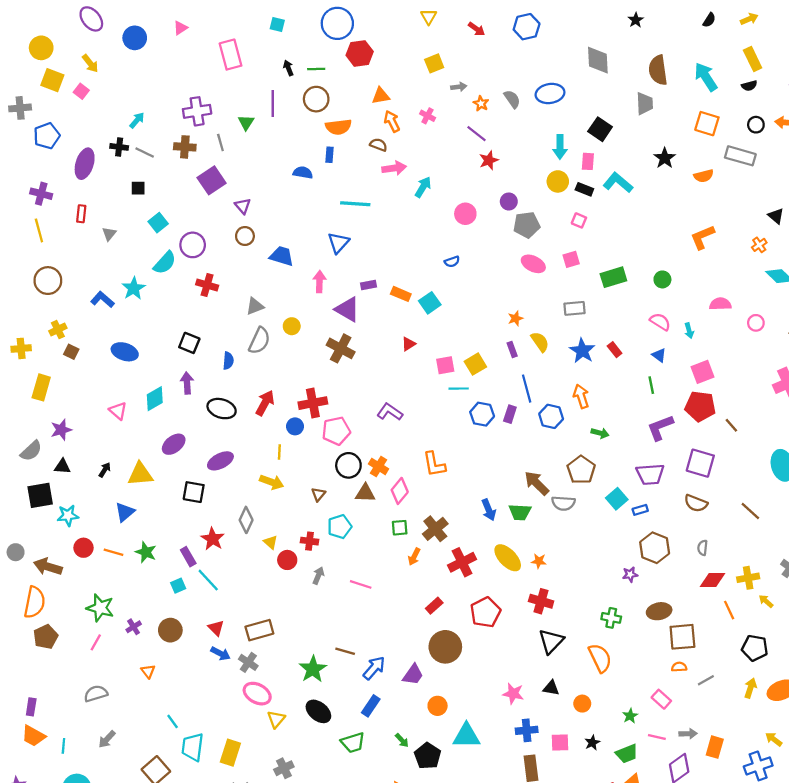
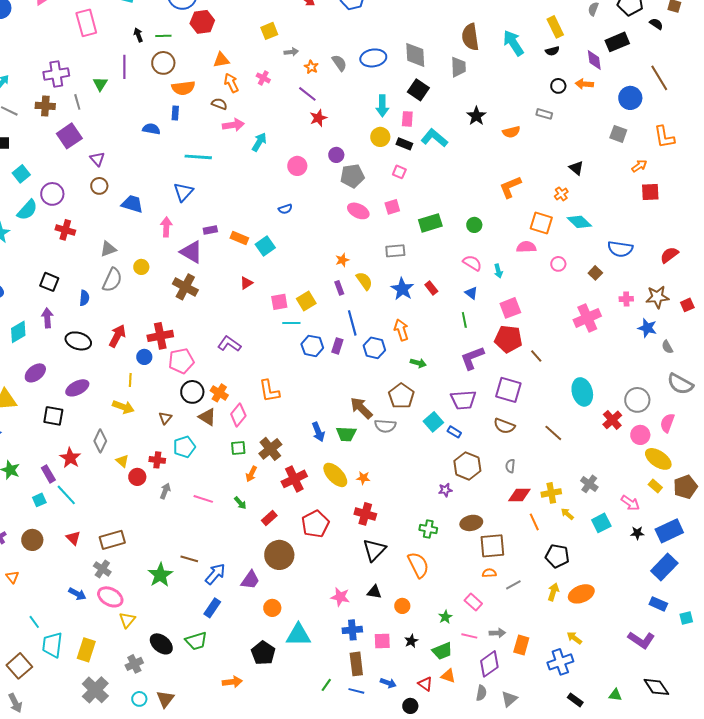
gray diamond: (598, 60) -> (415, 55), moved
orange square: (707, 124) -> (541, 223), moved
gray rectangle: (740, 156) -> (544, 114), size x0.6
brown triangle: (365, 493) -> (207, 417), turned 30
blue rectangle: (640, 510) -> (454, 432), turned 48
blue arrow: (220, 654) -> (77, 594), moved
black ellipse: (318, 711) -> (161, 644), moved
green arrow: (402, 740) -> (240, 503), moved

